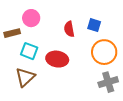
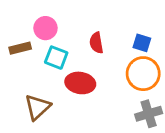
blue square: (94, 25) -> (142, 43), moved
cyan square: (29, 51) -> (56, 58), moved

